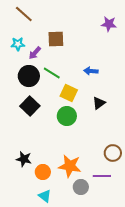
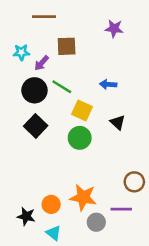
brown line: (24, 14) -> (44, 17), moved, turned -42
purple star: (109, 24) -> (114, 29), moved
black triangle: (99, 103) -> (118, 122), turned -40
black star: (24, 159) -> (26, 216), moved

